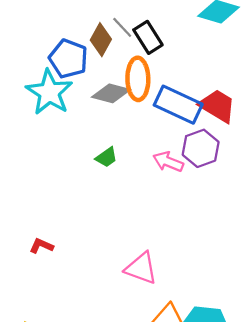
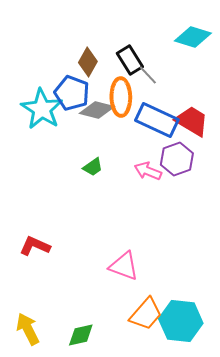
gray line: (122, 27) -> (148, 75), moved
blue pentagon: (68, 59) -> (72, 93), moved
red L-shape: (41, 246) -> (35, 246), size x1.4

